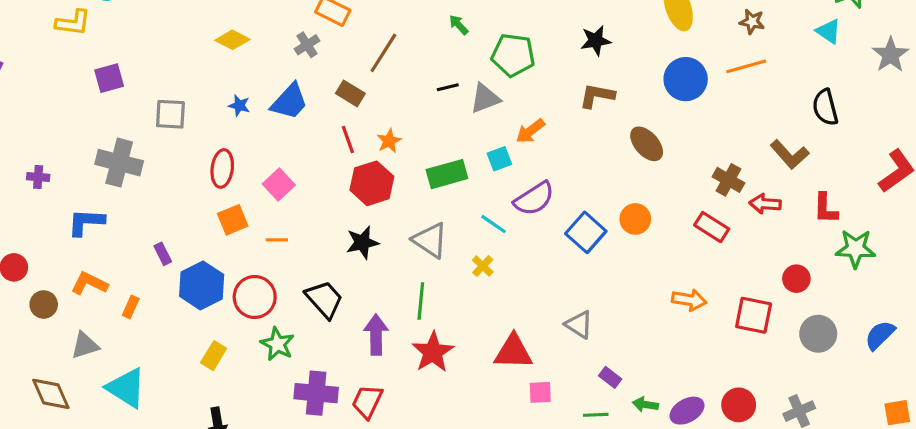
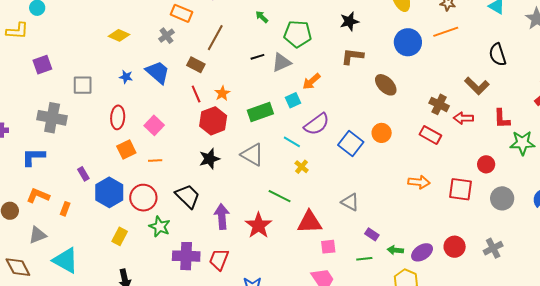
blue trapezoid: (289, 102) -> (158, 72), turned -88
yellow cross: (483, 266) -> (302, 167), moved
green line: (421, 301) -> (280, 196), moved, turned -65

